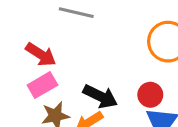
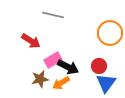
pink rectangle: (42, 85) -> (53, 60), moved

